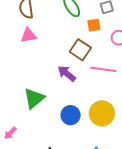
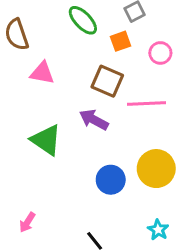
pink triangle: (29, 35) -> (42, 73), moved, turned 30
green triangle: (34, 98) -> (46, 140), moved, turned -35

